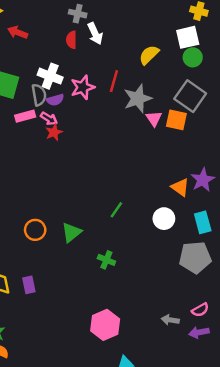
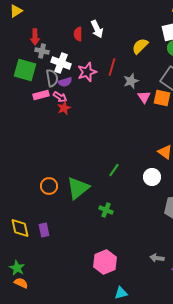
gray cross: (78, 14) -> (42, 51), moved
red arrow: (18, 32) -> (35, 37), moved, turned -112
gray star: (138, 99) -> (131, 81), size x0.7
green triangle: (71, 232) -> (78, 188), size x1.4

